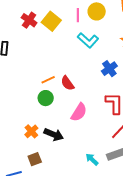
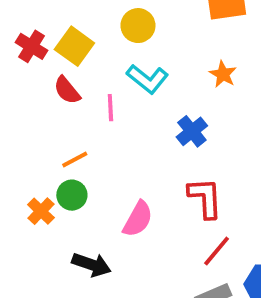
yellow circle: (97, 11) -> (138, 26), moved
pink line: (78, 15) -> (110, 108), moved
red semicircle: (67, 83) -> (67, 90), moved
orange cross: (31, 131) -> (41, 211), moved

